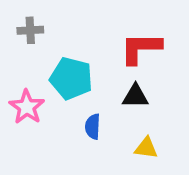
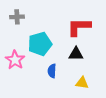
cyan pentagon: (71, 78) -> (40, 44), turned -30

